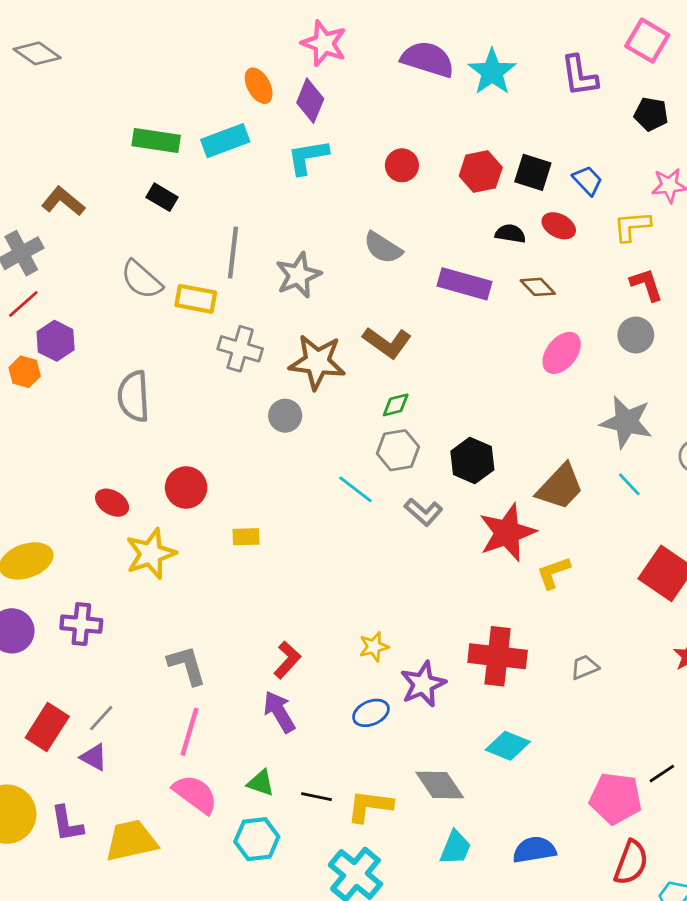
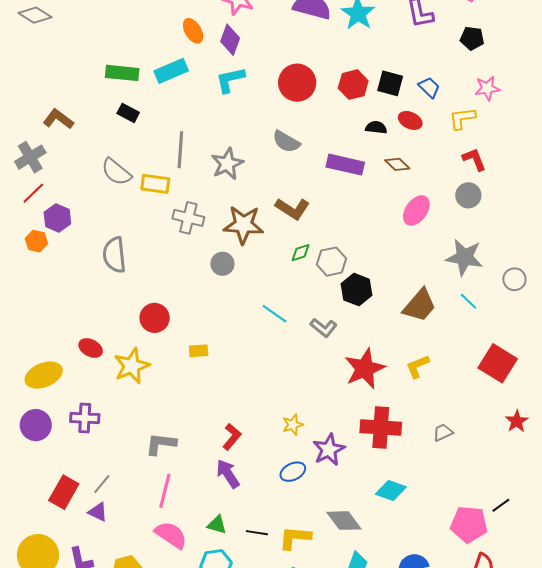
red circle: (402, 165) -> (297, 83), size x1.6
gray hexagon: (398, 450) -> (331, 262), moved
red ellipse: (112, 503) -> (91, 348), moved
red star: (507, 533) -> (365, 369), moved
gray L-shape: (187, 665) -> (161, 444), turned -64

